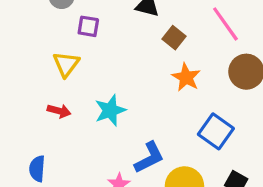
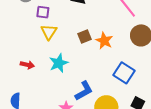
brown square: (174, 38) -> (85, 37), moved, turned 32
yellow triangle: (66, 64) -> (49, 32), moved

